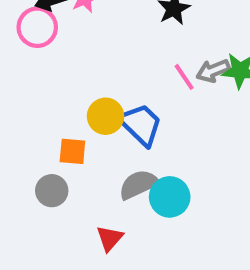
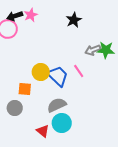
pink line: (184, 77) -> (79, 71), moved
cyan circle: (170, 197) -> (62, 123), moved
red triangle: (110, 238) -> (43, 131), turned -32

